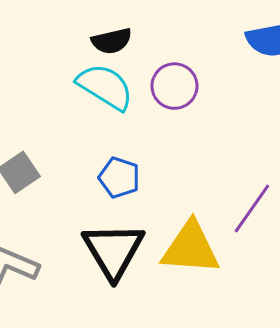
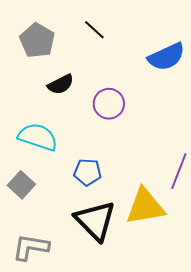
cyan semicircle: (105, 87) -> (38, 137), moved

